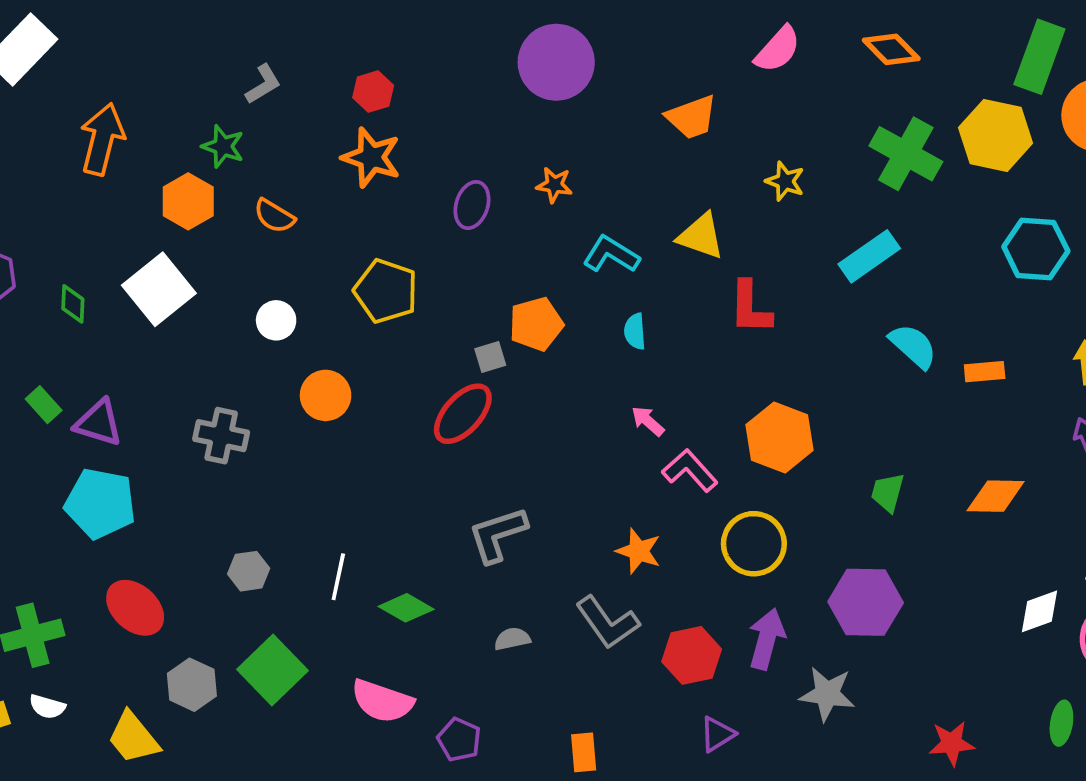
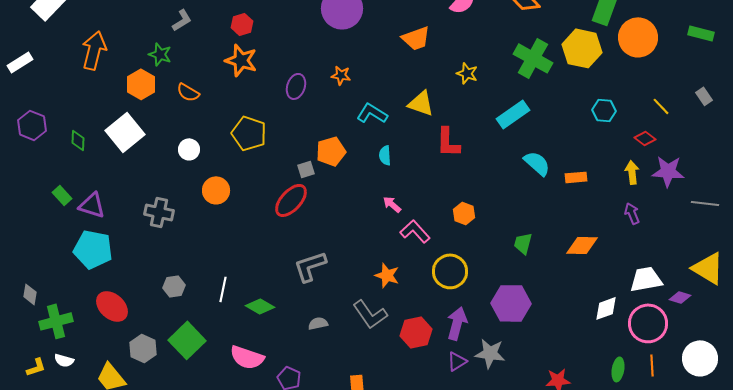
cyan hexagon: (1036, 249) -> (604, 110), size x0.7
orange hexagon: (780, 438) -> (464, 213), size x0.6
purple triangle: (717, 734) -> (457, 361), moved

